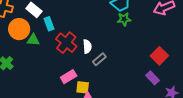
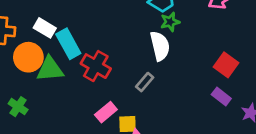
cyan rectangle: (49, 24) -> (68, 44), size x1.5
green triangle: (33, 40) -> (50, 69), size x1.5
white semicircle: (87, 46) -> (160, 46), moved, size x1.5

